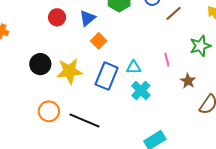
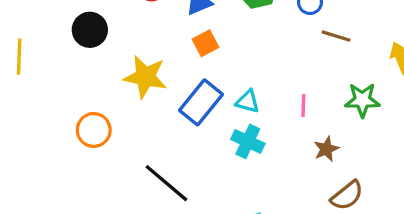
brown line: (174, 13) -> (336, 36), turned 42
black circle: (40, 64) -> (90, 30), moved
cyan cross: (141, 90) -> (248, 141), turned -36
black line: (84, 121) -> (166, 183), moved

